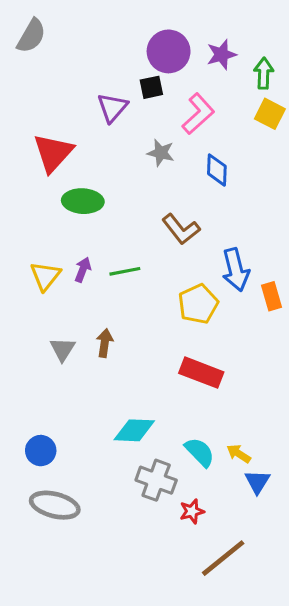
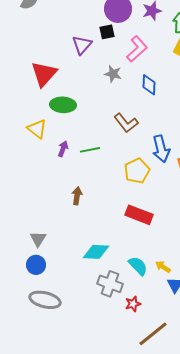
yellow triangle: (45, 276) -> (37, 129), moved, turned -30
gray triangle: (63, 349) -> (38, 239), moved

